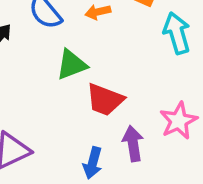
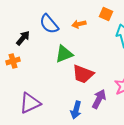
purple arrow: (133, 144) -> (99, 99), turned 36

